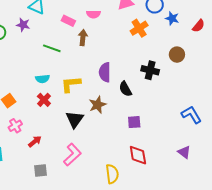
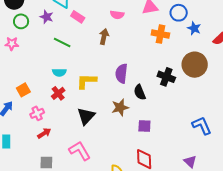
pink rectangle: (68, 21) -> (78, 17), moved
orange cross: (139, 28) -> (160, 34), turned 36
green line: (52, 48) -> (62, 43), moved
brown circle: (177, 55) -> (195, 65), size x1.6
brown star: (97, 105) -> (120, 107), moved
pink cross: (15, 126) -> (37, 113), moved
pink L-shape: (72, 155) -> (80, 151), turned -85

